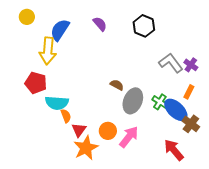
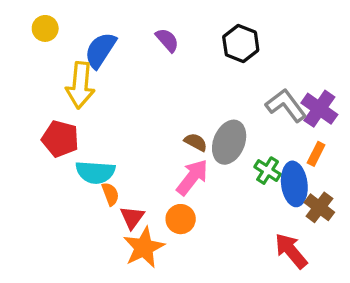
purple cross: (191, 65) -> (319, 109), size x1.5
gray ellipse: (133, 101) -> (229, 142), moved
blue ellipse: (176, 110) -> (294, 184), turned 40
pink arrow: (129, 137) -> (192, 177), moved

